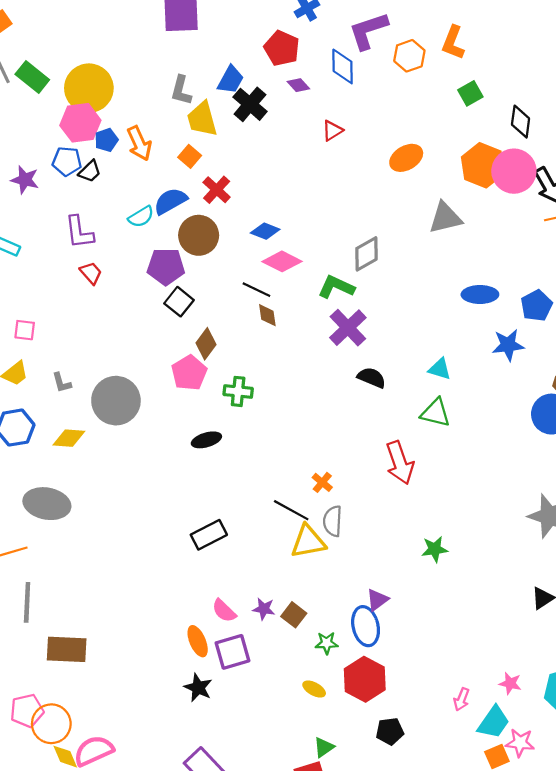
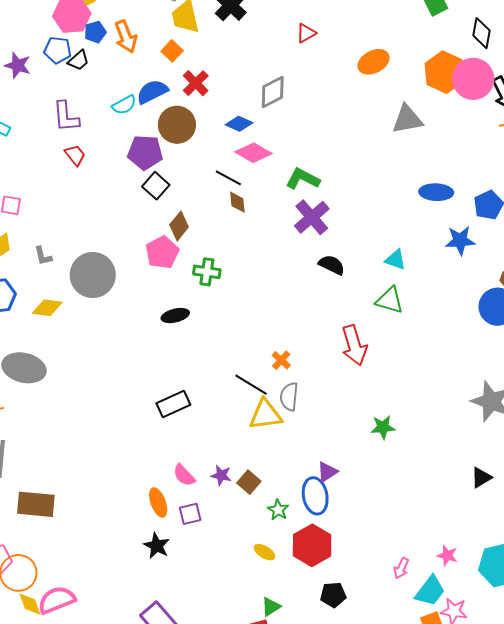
gray diamond: (367, 254) -> (273, 92), moved
green star: (327, 643) -> (278, 510), turned 30
purple square: (233, 652) -> (190, 514), size x0.7

